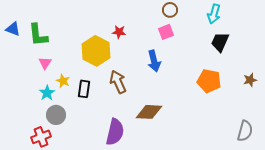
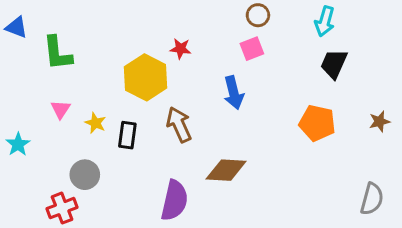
blue triangle: (13, 29) -> (16, 27), moved
pink triangle: (45, 63) -> (61, 109), moved
cyan star: (47, 93) -> (18, 144), moved

